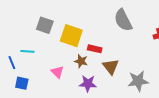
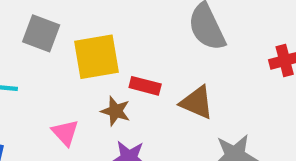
yellow square: (71, 36) -> (96, 57), turned -30
brown triangle: (111, 67) -> (197, 102), moved, turned -30

